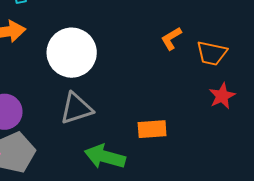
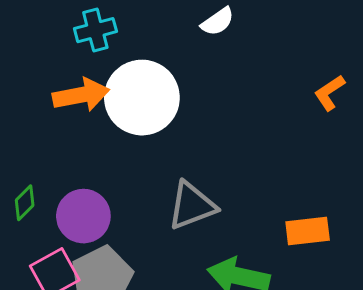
white circle: (72, 53) -> (142, 98), moved

